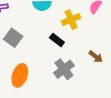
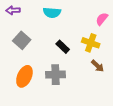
yellow cross: (71, 20) -> (91, 43), moved, turned 36
gray cross: (64, 69) -> (55, 75), moved, turned 30

